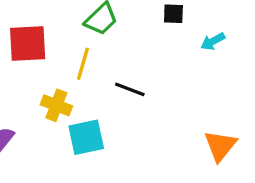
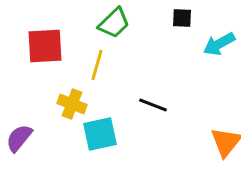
cyan arrow: (213, 41) -> (219, 44), size x1.4
black line: (130, 89) -> (153, 105), moved

